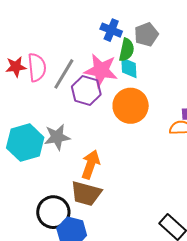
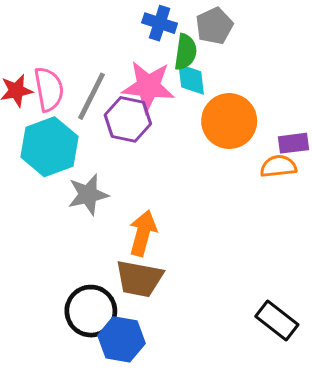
orange circle: (131, 106) -> (229, 121), moved
cyan hexagon: (25, 143) -> (49, 147), moved

